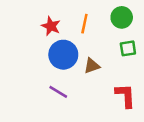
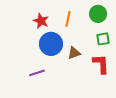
purple line: (58, 92) -> (37, 73), moved, turned -49
red L-shape: (125, 96) -> (101, 64), moved

